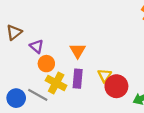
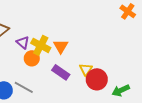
purple rectangle: (78, 79) -> (61, 72), turned -60
yellow cross: (56, 83) -> (41, 45), moved

